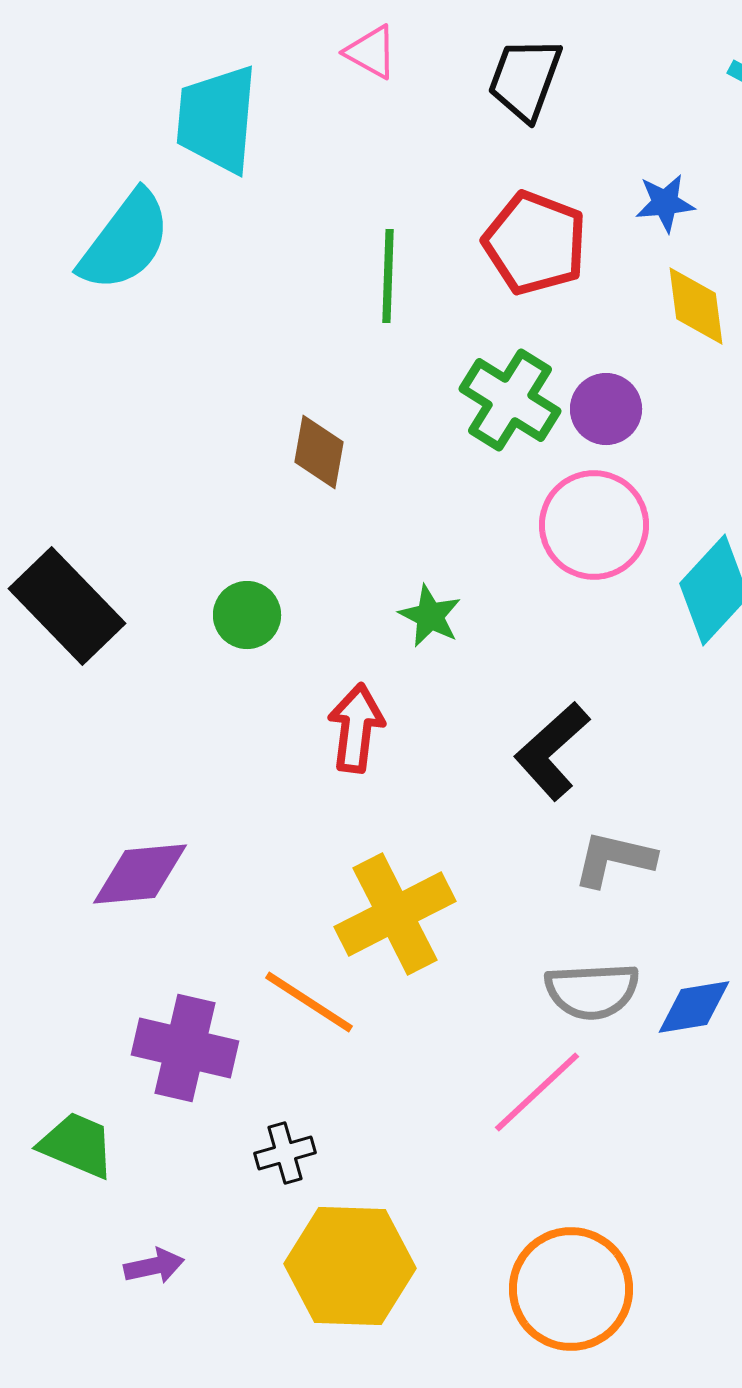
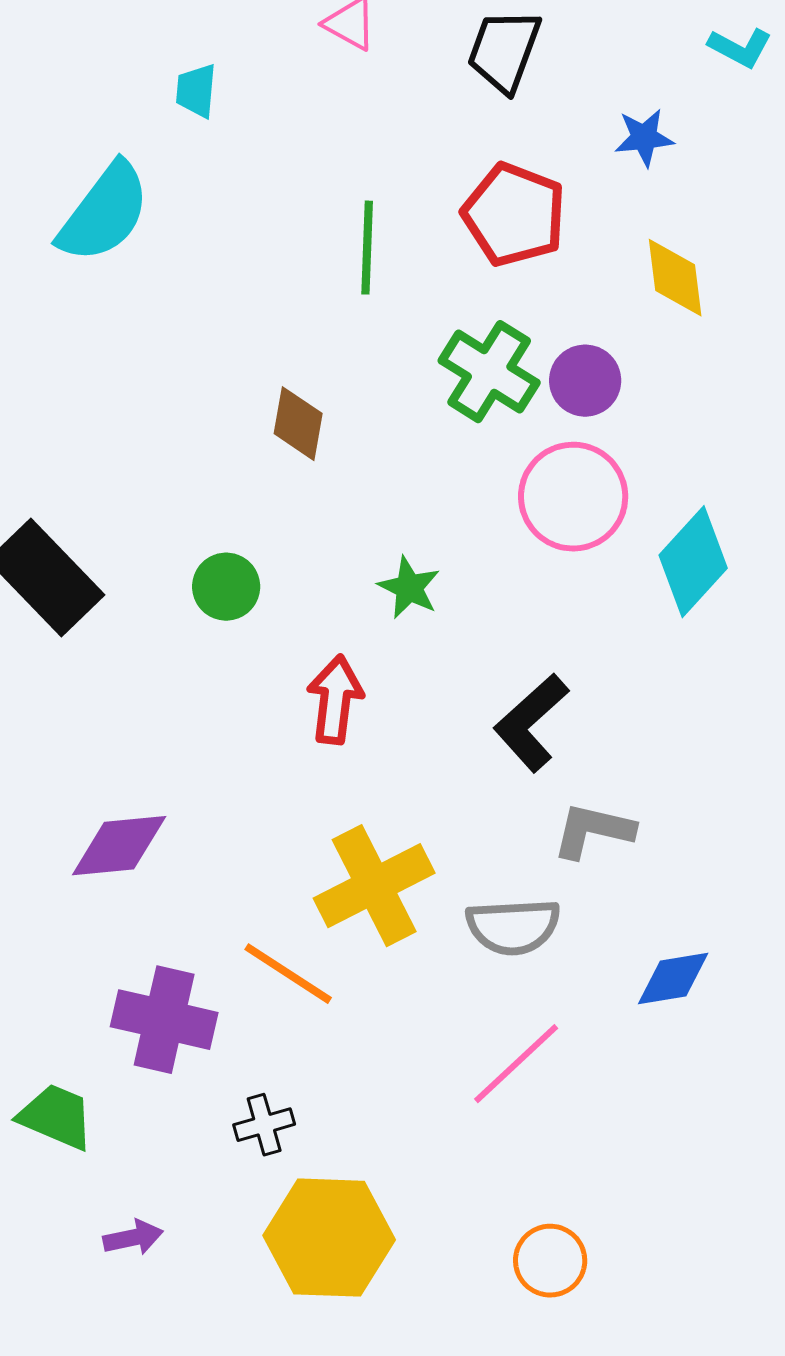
cyan trapezoid: (217, 119) -> (196, 91), size x0.5
blue star: (665, 203) -> (644, 138), moved
gray semicircle: (592, 991) -> (513, 927), moved
orange circle: (571, 1289) -> (550, 1261), size x0.6

